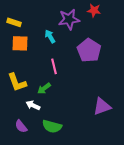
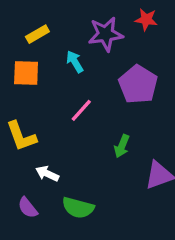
yellow rectangle: (14, 22) -> (37, 34), moved, turned -48
pink line: (54, 66) -> (81, 110), turned 56
green arrow: (44, 88) -> (122, 146), moved, turned -32

